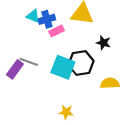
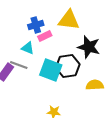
cyan triangle: (33, 16) -> (28, 48), moved
black star: (103, 43) -> (89, 47), size x1.6

